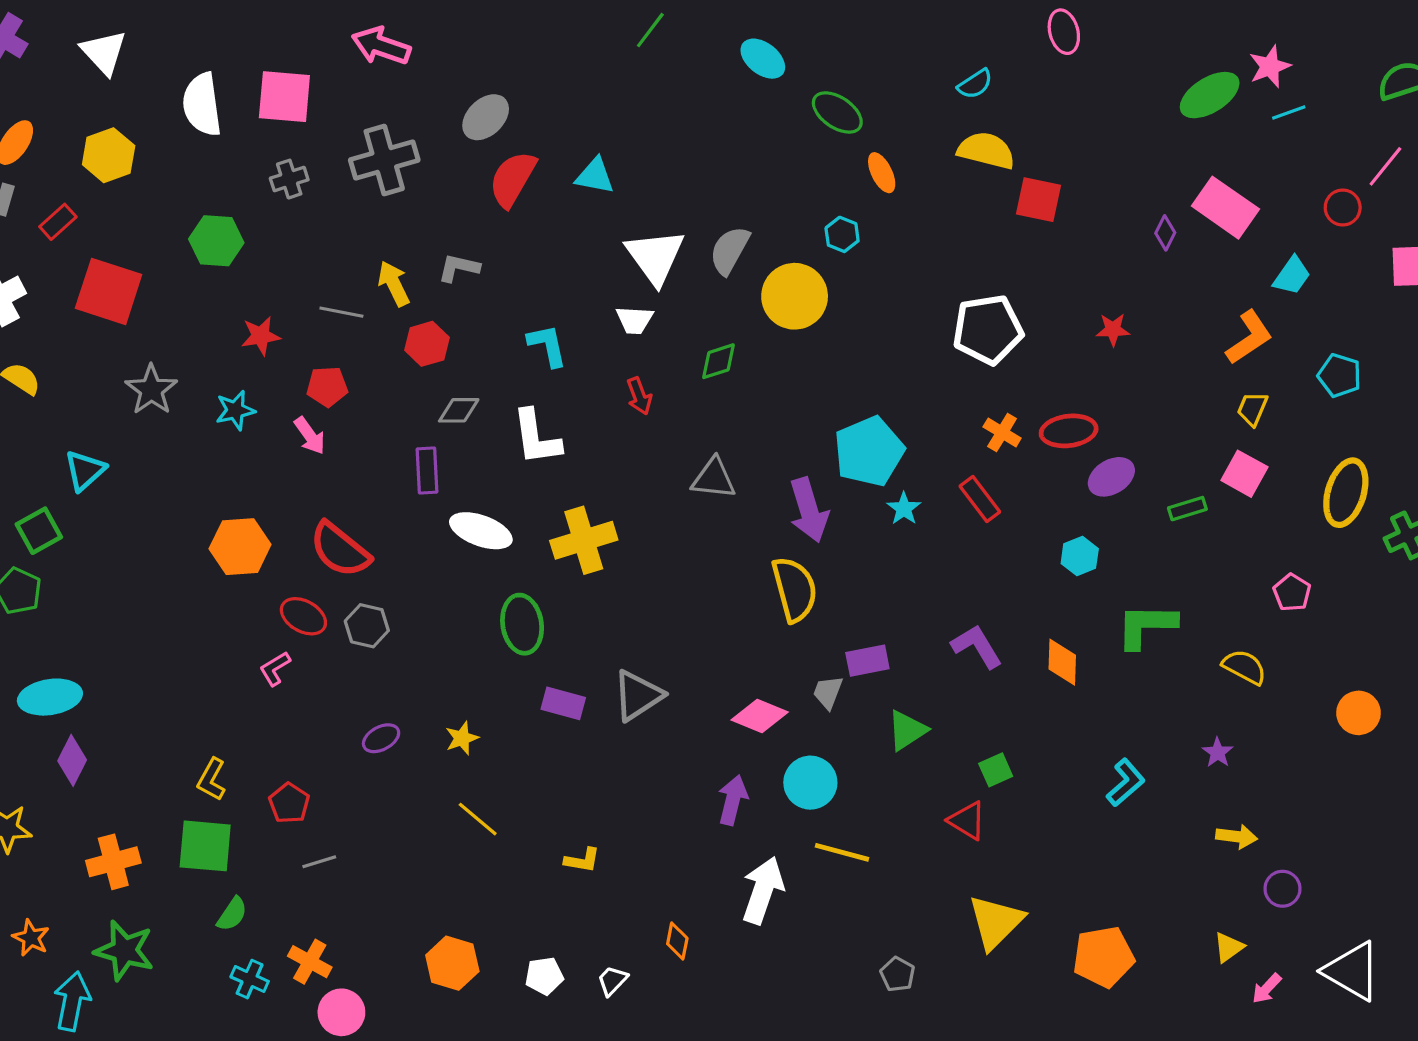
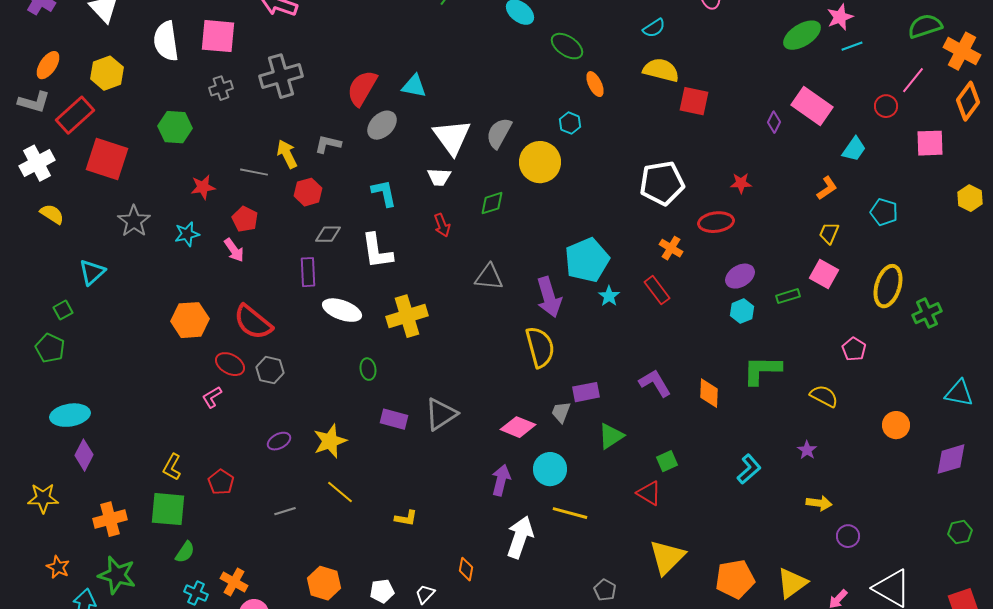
gray ellipse: (486, 117) -> (382, 125), moved
red rectangle: (58, 222) -> (75, 115), size x1.6
orange L-shape: (1249, 337) -> (827, 188), size x0.7
red pentagon: (327, 387) -> (245, 219), turned 30
red ellipse: (1069, 431) -> (716, 222), moved
green square: (39, 531) -> (63, 310), size x0.7
cyan hexagon: (1080, 556) -> (742, 311), moved
green ellipse: (522, 624) -> (368, 369), size x0.6
yellow star: (462, 738) -> (330, 441), size x1.6
gray line: (319, 862) -> (285, 511), moved
yellow triangle: (1229, 947) -> (792, 583), moved, size x1.6

